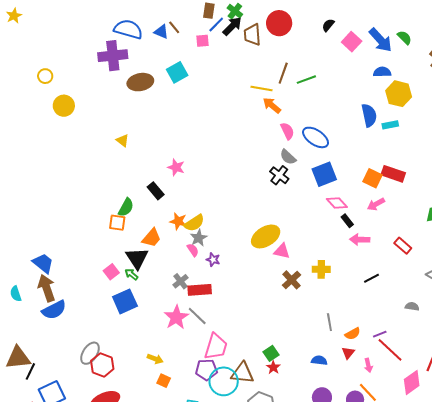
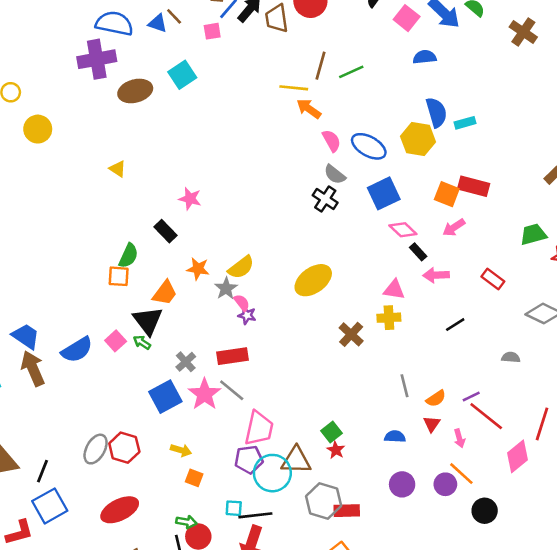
blue semicircle: (382, 72) -> (425, 57), moved
yellow hexagon: (399, 94) -> (418, 139), moved
yellow semicircle: (194, 223) -> (241, 267), moved
pink semicircle: (193, 250) -> (242, 303), moved
pink triangle: (282, 251) -> (394, 290), moved
gray cross: (181, 281) -> (186, 362), moved
blue square: (125, 301) -> (165, 397), moved
blue semicircle: (54, 310) -> (77, 350), moved
red hexagon: (102, 365) -> (124, 448), moved
black line: (30, 371) -> (43, 471), moved

